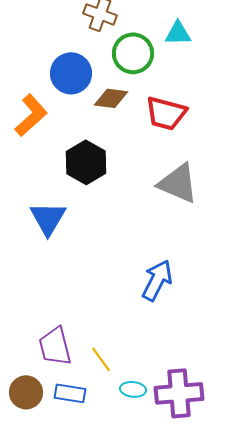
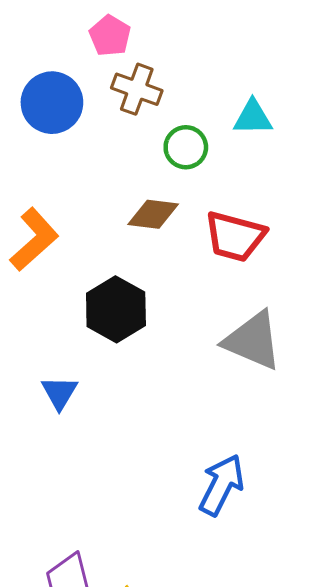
green circle: (133, 53) -> (186, 147), size x0.7
blue circle: (71, 73) -> (52, 103), moved
blue triangle: (48, 218) -> (59, 393), size x0.7

